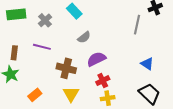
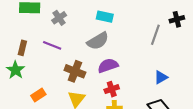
cyan rectangle: (74, 11) -> (105, 17), moved, turned -42
gray semicircle: (84, 37) -> (98, 41), size x1.5
blue triangle: (147, 64) -> (161, 77), turned 48

